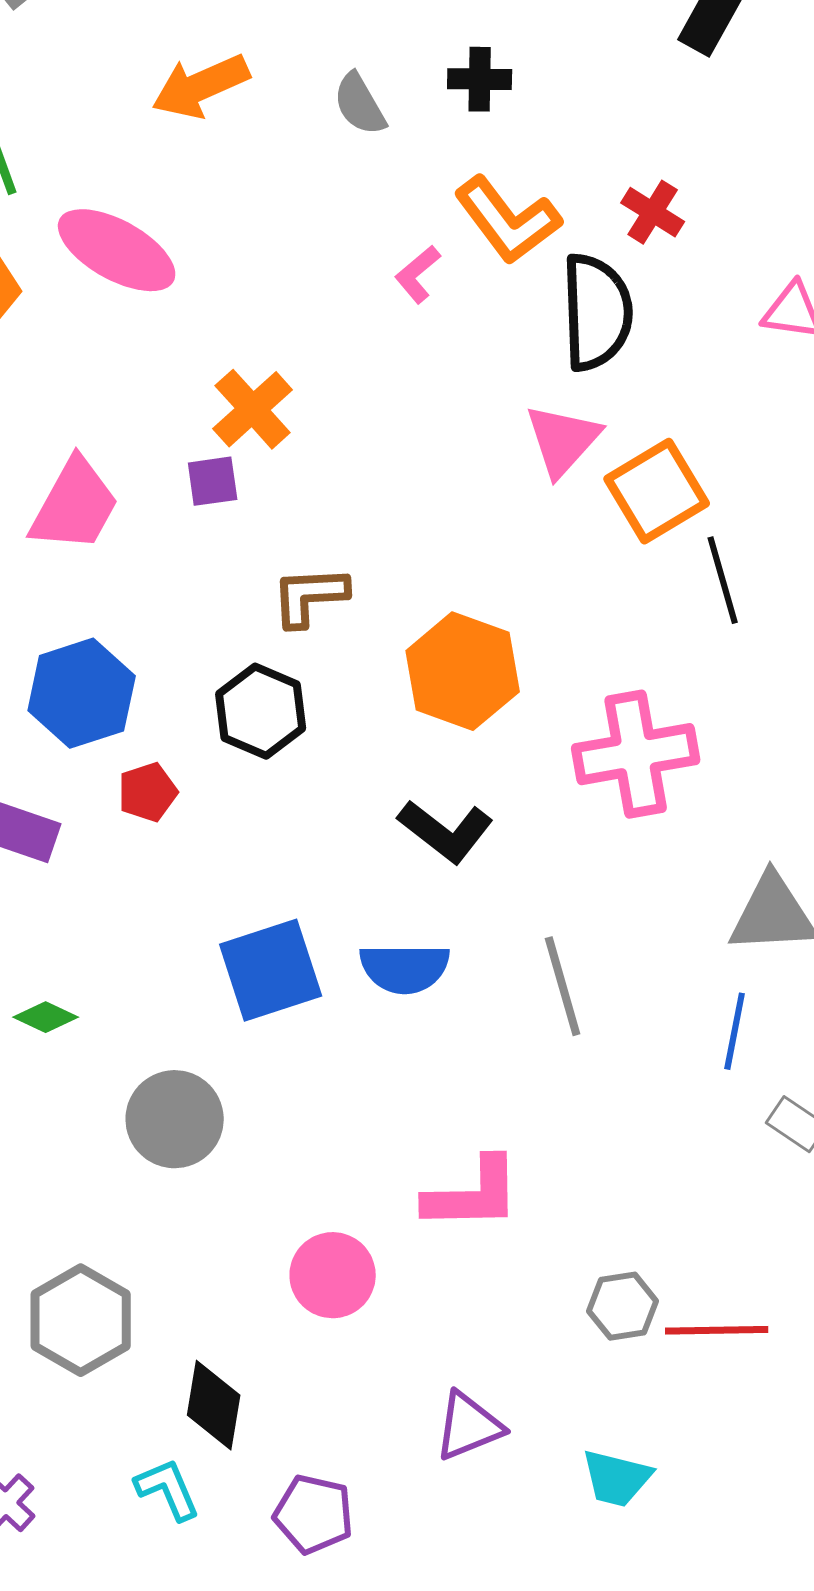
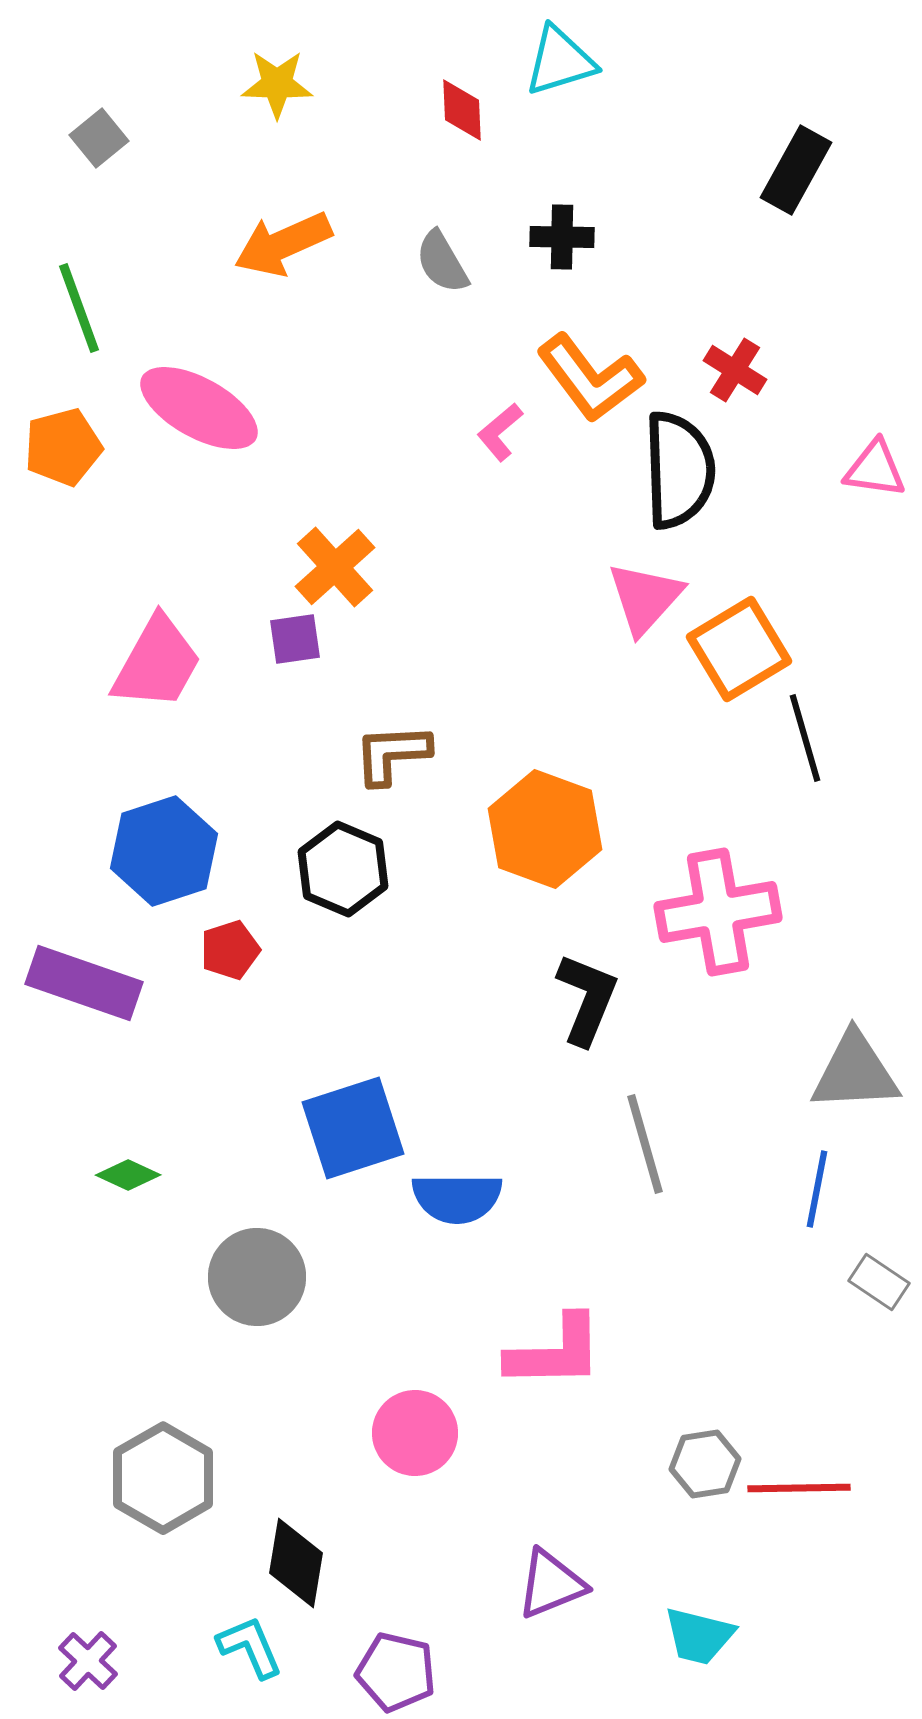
black L-shape: (446, 831) -> (587, 999), moved, turned -106
blue semicircle: (405, 968) -> (457, 1198), moved

